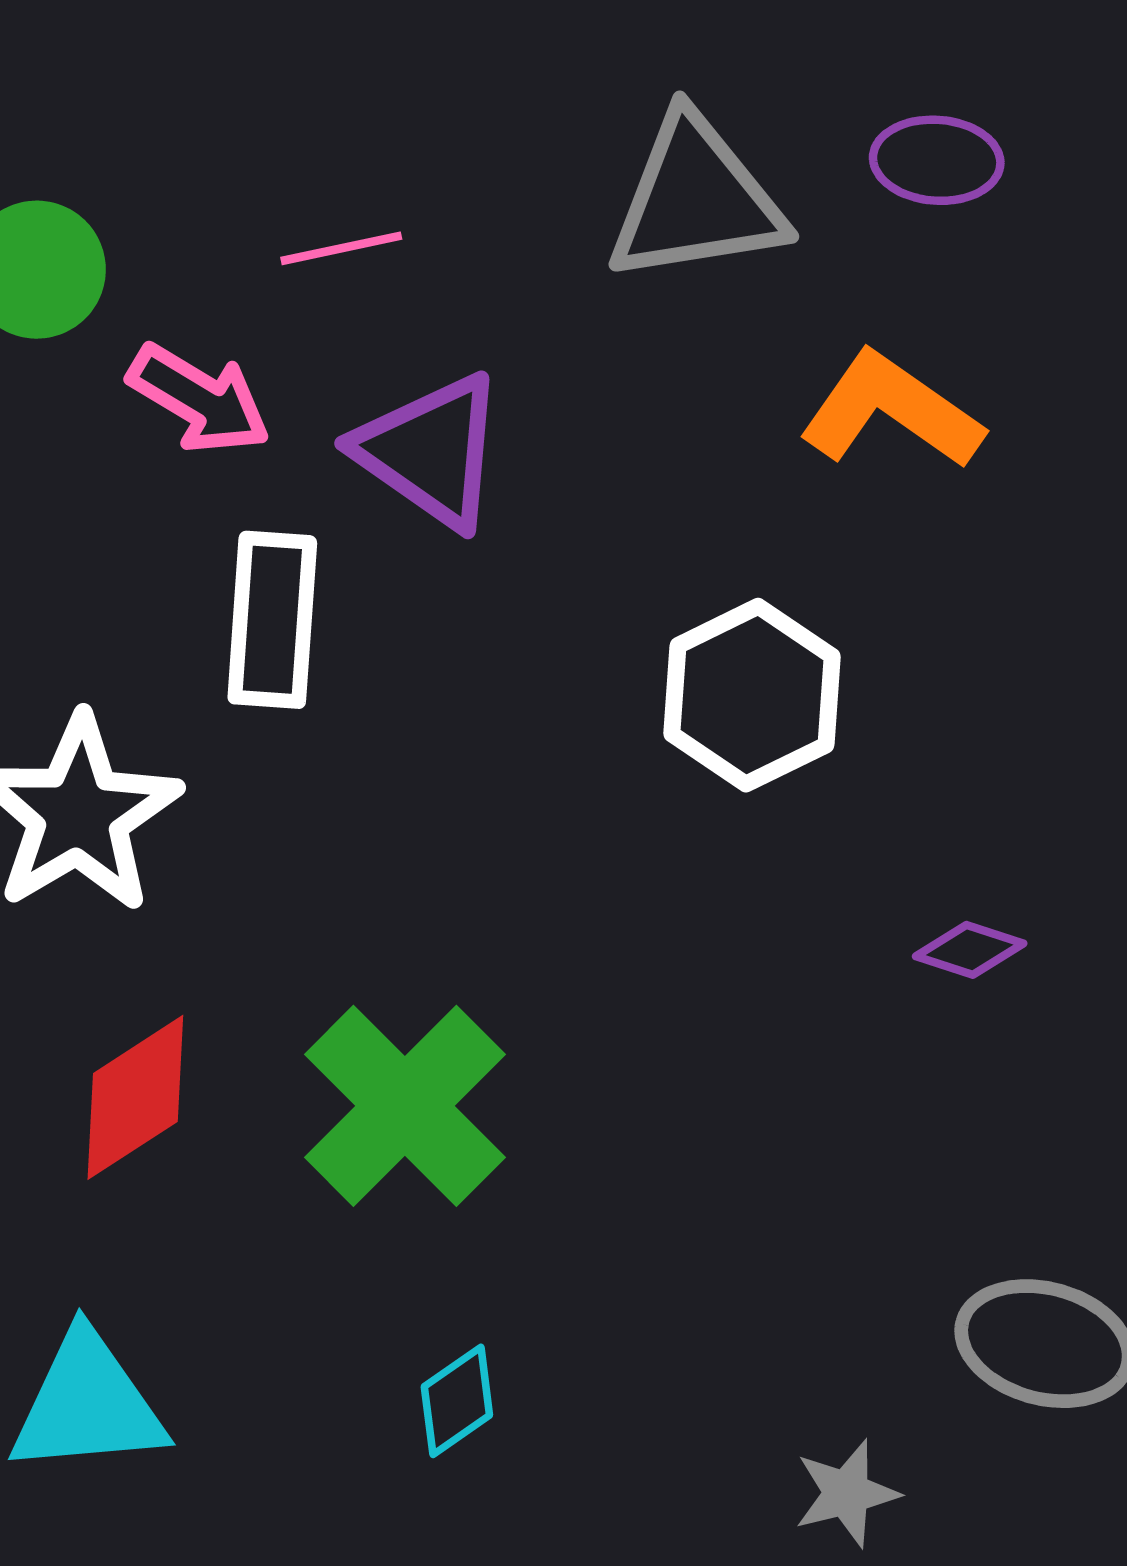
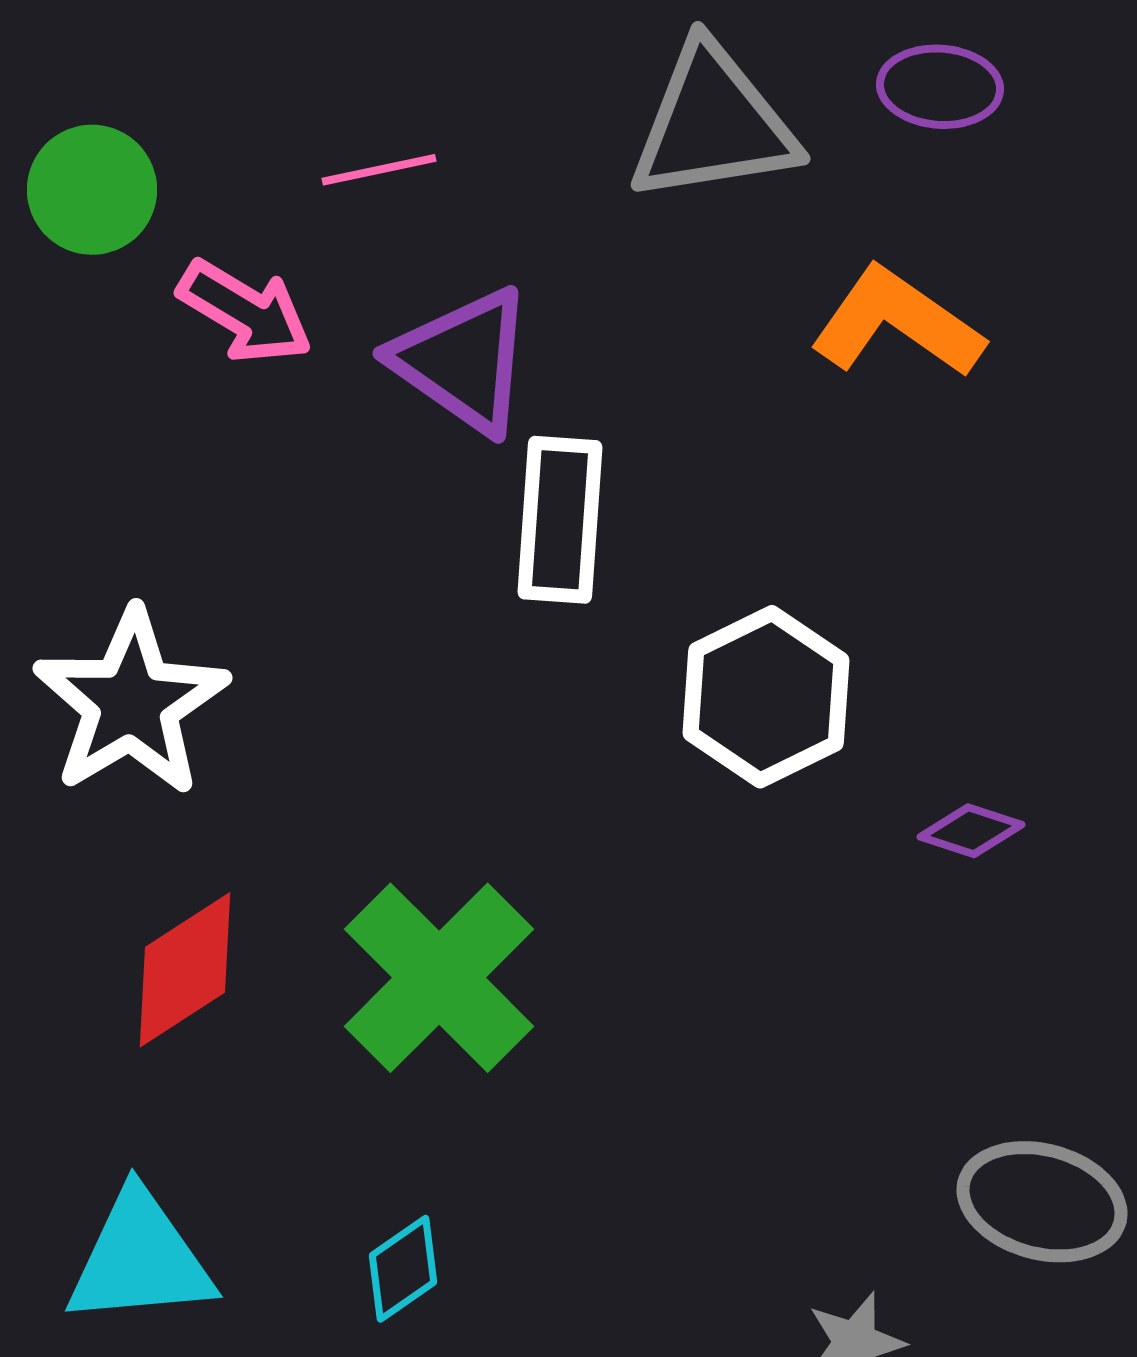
white rectangle: (272, 620) -> (560, 520), moved
white hexagon: (752, 695) -> (766, 697), moved
cyan diamond: (457, 1401) -> (403, 1269), moved

